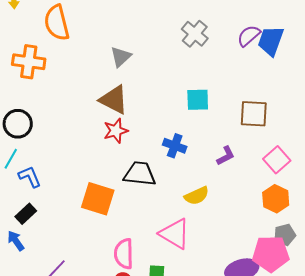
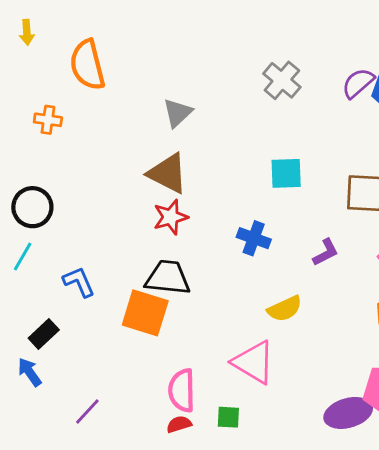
orange cross: (29, 62) -> (48, 120), size x0.6
black trapezoid: (140, 174) -> (168, 278), moved
blue L-shape: (30, 177) -> (79, 282), moved

